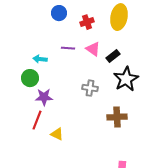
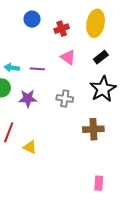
purple line: (68, 48) -> (37, 69), moved
black rectangle: (113, 56) -> (101, 57), moved
purple star: (44, 97) -> (28, 98), moved

